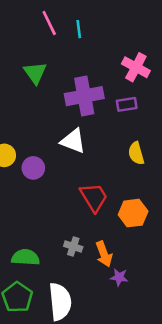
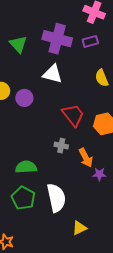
green triangle: (35, 73) -> (18, 44), moved
purple cross: (84, 96) -> (57, 39), turned 32
gray cross: (73, 247) -> (61, 146), moved

